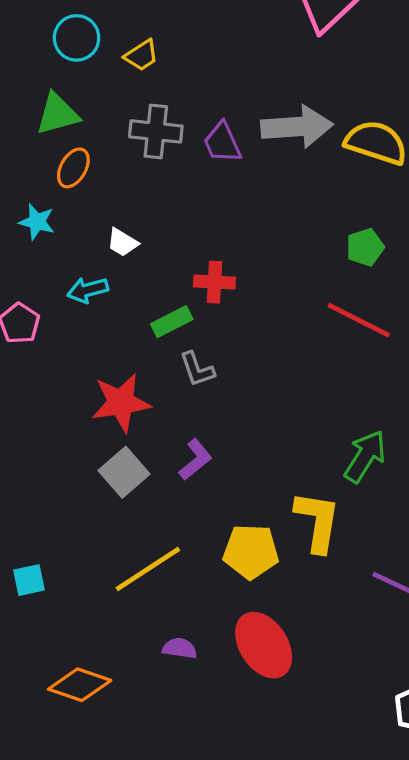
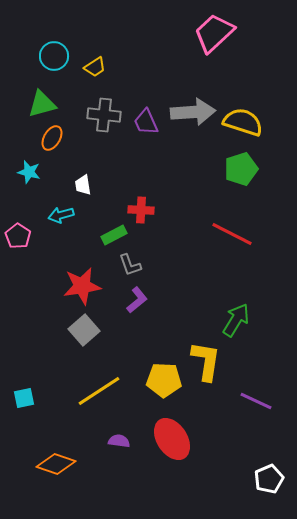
white trapezoid: (123, 242) -> (83, 185), turned 50
green pentagon: (365, 247) -> (241, 169), moved, size x1.4
purple L-shape: (195, 460) -> (137, 300), moved

